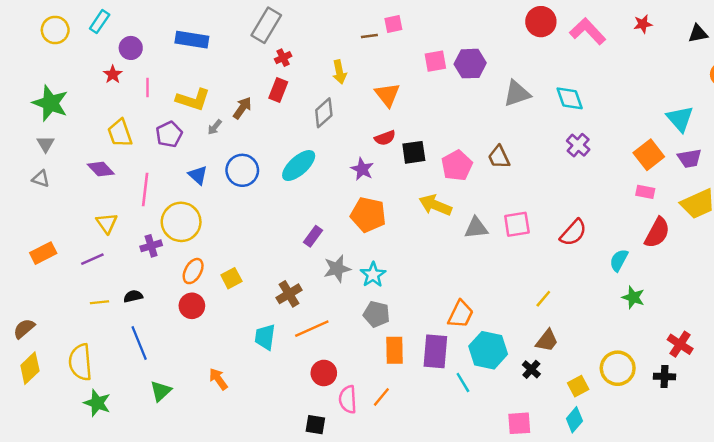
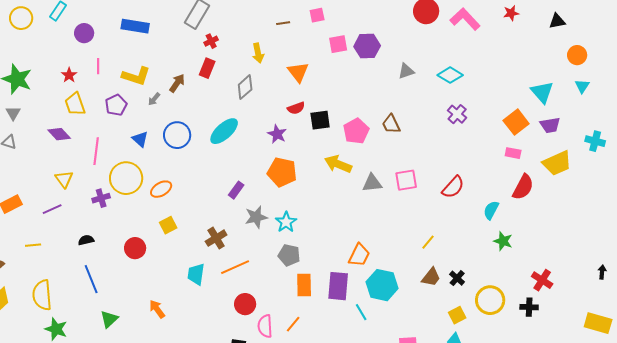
pink square: (393, 24) -> (317, 15), moved
red star: (113, 74) -> (69, 75), moved
gray triangle: (517, 94) -> (406, 71), size x0.7
cyan diamond: (570, 98) -> (450, 75), turned -40
orange ellipse: (193, 271) -> (161, 189), moved, turned 30
yellow line: (100, 302) -> (33, 245), moved
black cross: (531, 369) -> (457, 278), moved

